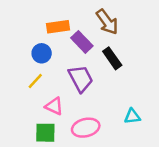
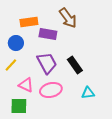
purple rectangle: (82, 42) -> (48, 34), turned -36
black rectangle: (112, 58) -> (75, 65), moved
pink ellipse: (86, 128) -> (51, 90), moved

